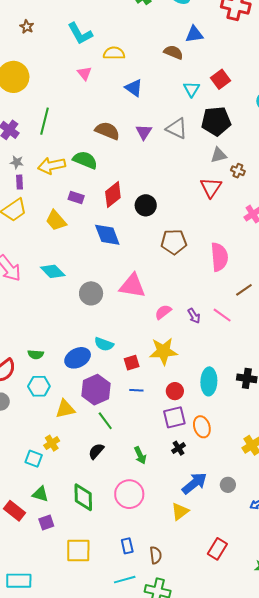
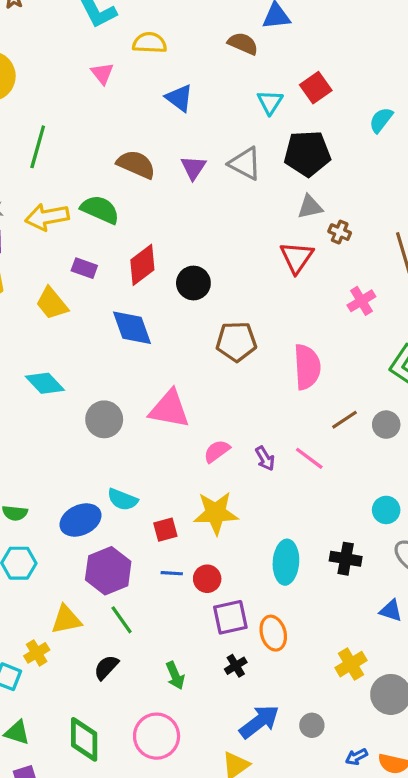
red circle: (175, 391) -> (207, 579), moved
yellow triangle: (65, 409) -> (66, 620), moved

